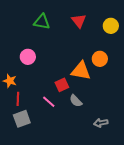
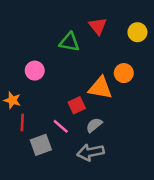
green triangle: (42, 22) -> (69, 42), moved
gray semicircle: (76, 101) -> (94, 125), turned 96
gray square: (22, 119) -> (41, 145), moved
gray arrow: (101, 123) -> (90, 152), moved, size x1.5

